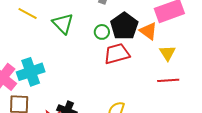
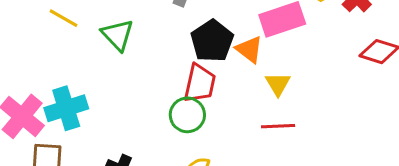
green circle: (102, 32) -> (187, 115), moved, size x1.5
red trapezoid: (117, 54) -> (200, 83), turned 116

